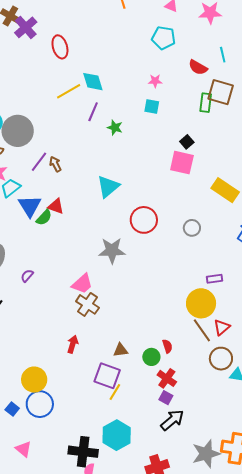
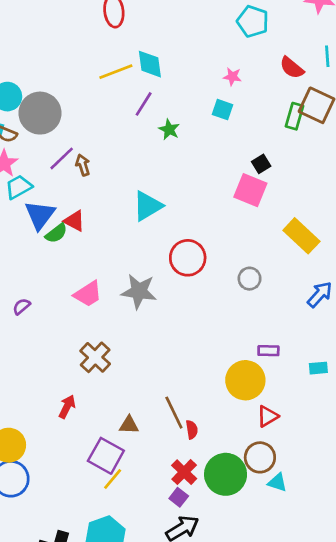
pink trapezoid: (82, 284) -> (88, 294), moved
brown line: (202, 330) -> (174, 413), moved
green circle: (151, 357) -> (226, 474), moved, size x1.8

